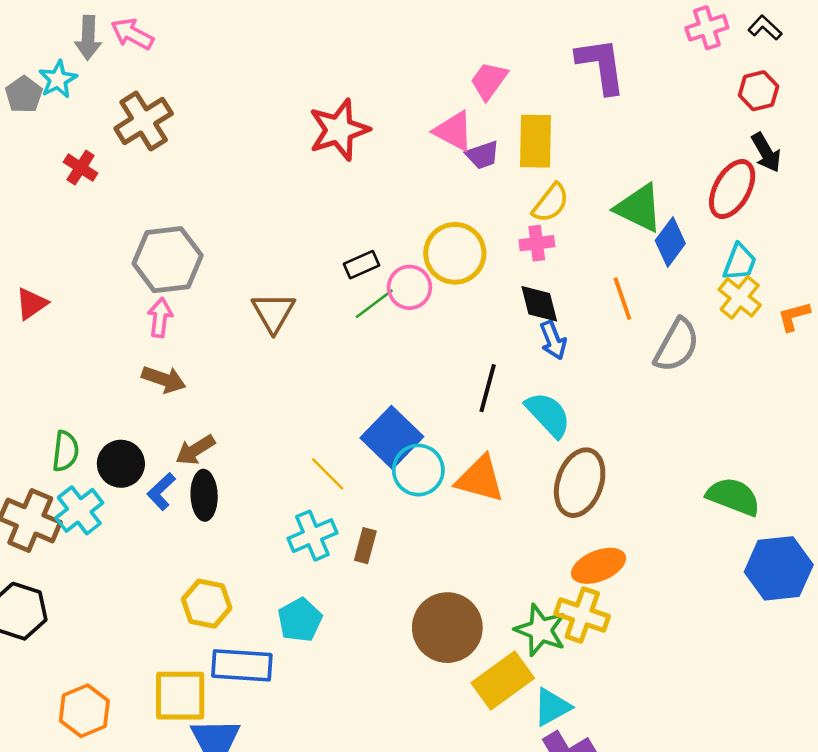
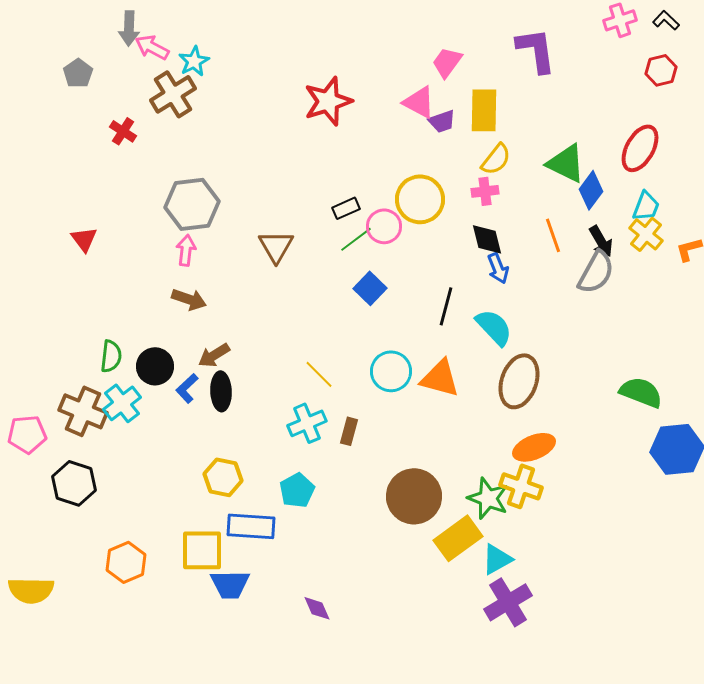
pink arrow: (132, 34) -> (152, 47), moved
cyan star: (58, 79) -> (194, 61), moved
black arrow: (766, 152) -> (601, 241), moved
red triangle: (31, 304) -> (84, 239), turned -32
blue square: (392, 437) -> (370, 288), moved, size x0.7

